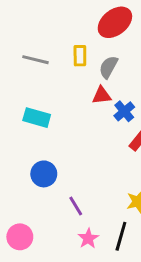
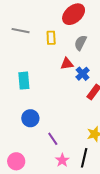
gray line: (35, 60) -> (21, 31), moved
gray semicircle: (108, 67) -> (80, 43), moved
cyan rectangle: (37, 118) -> (24, 81), turned 72

